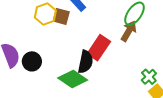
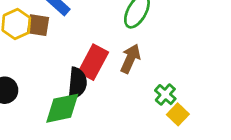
brown arrow: (129, 31) -> (130, 59), moved
green diamond: (73, 79) -> (62, 108), turned -40

